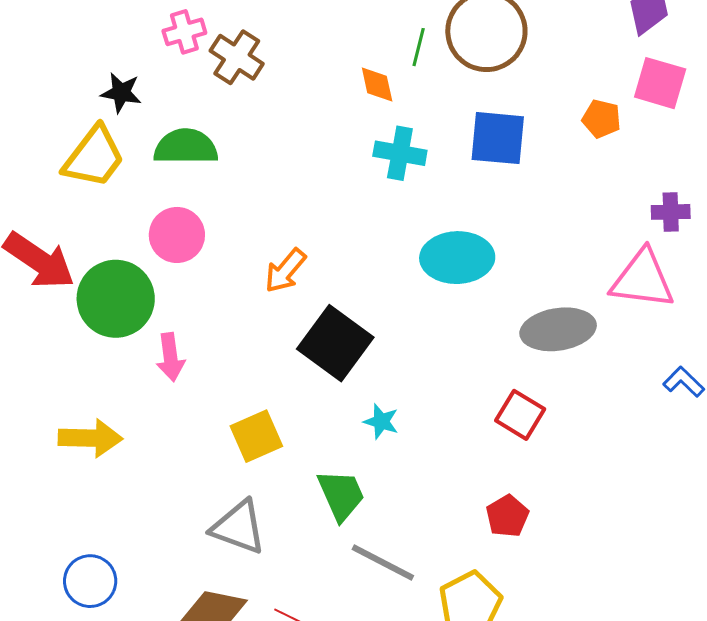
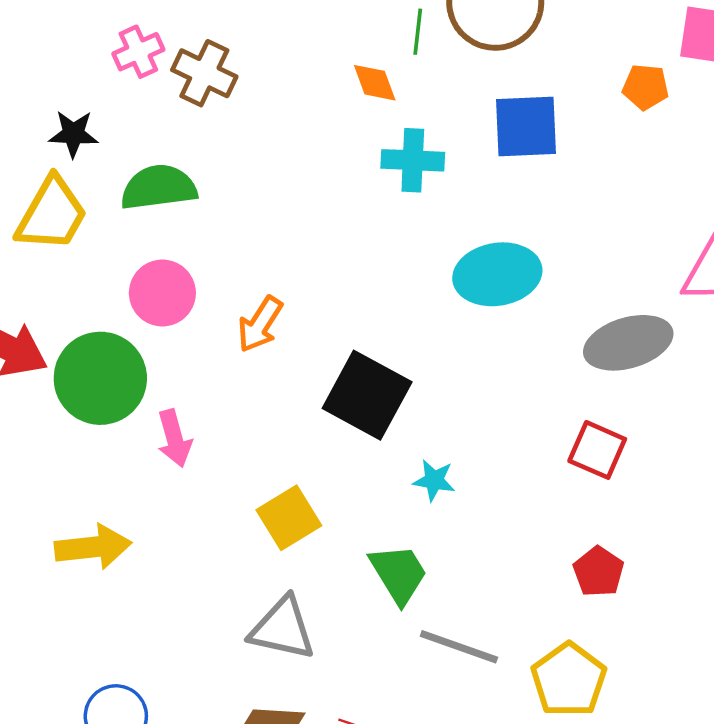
orange arrow: (285, 271) -> (260, 324), moved

